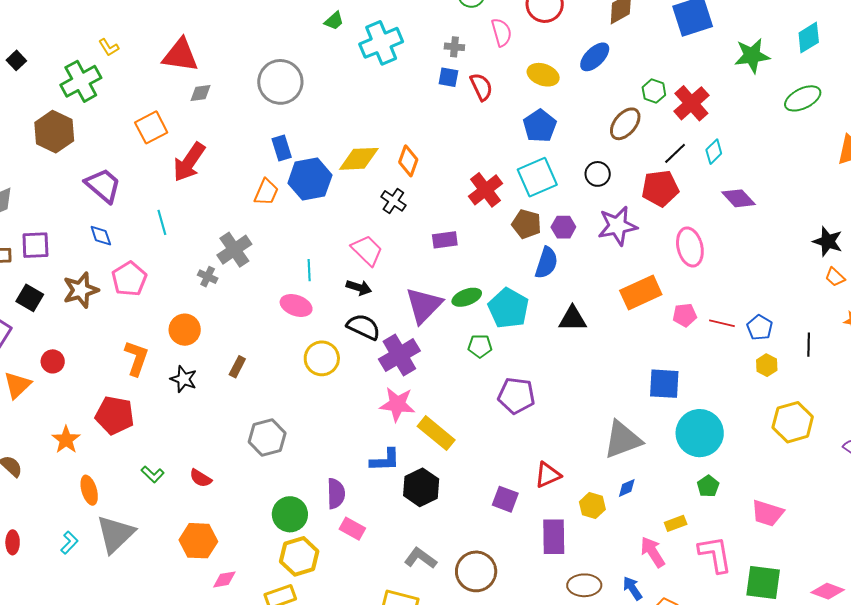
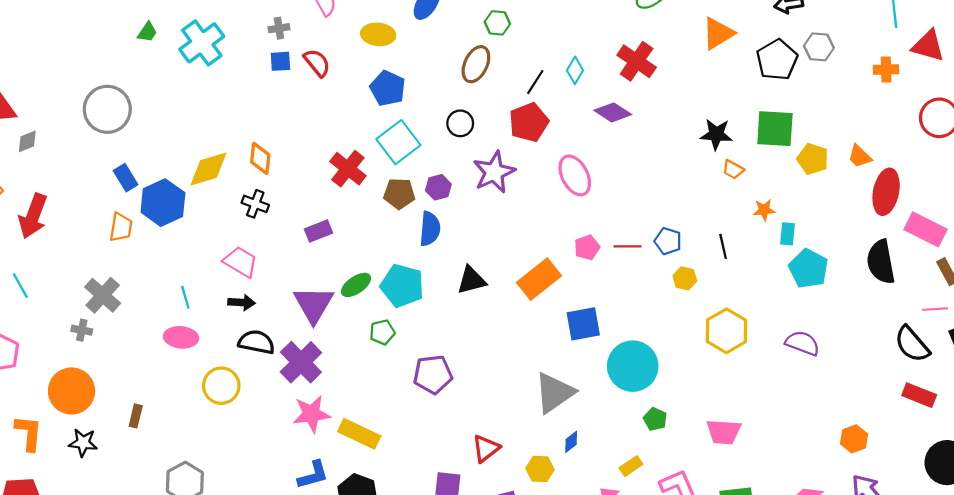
red cross: (691, 103) -> (637, 61), moved
orange rectangle: (641, 293) -> (539, 279), moved
orange circle: (185, 330) -> (72, 391), size x1.4

